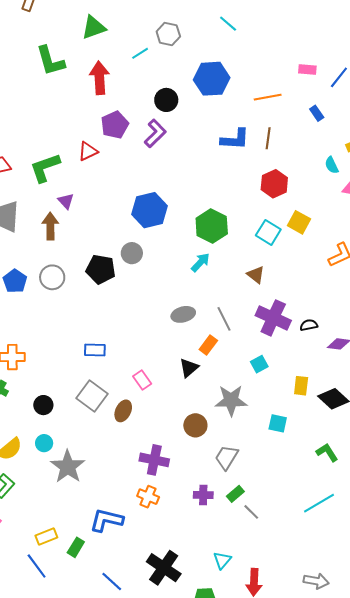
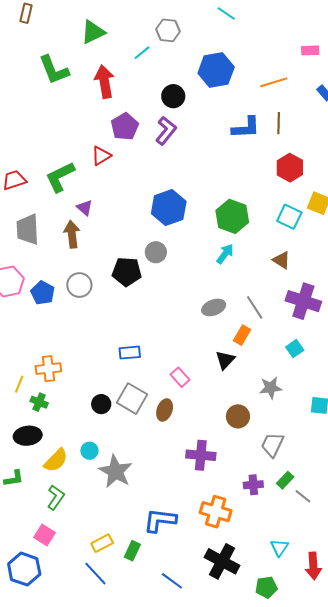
gray star: (231, 400) -> (271, 388), size x0.7
black circle: (43, 405) -> (101, 404), moved
orange cross: (148, 497) -> (216, 512), moved, size x1.4

